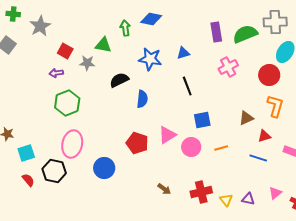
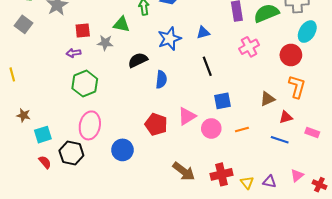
red square: (65, 51) -> (83, 31), turned -35
blue star: (150, 59) -> (169, 39), turned -30
brown arrow: (164, 189) -> (184, 171), size x1.6

